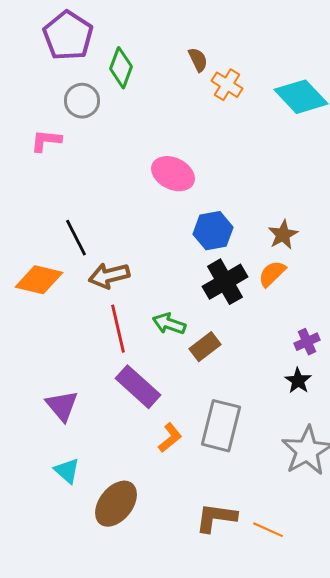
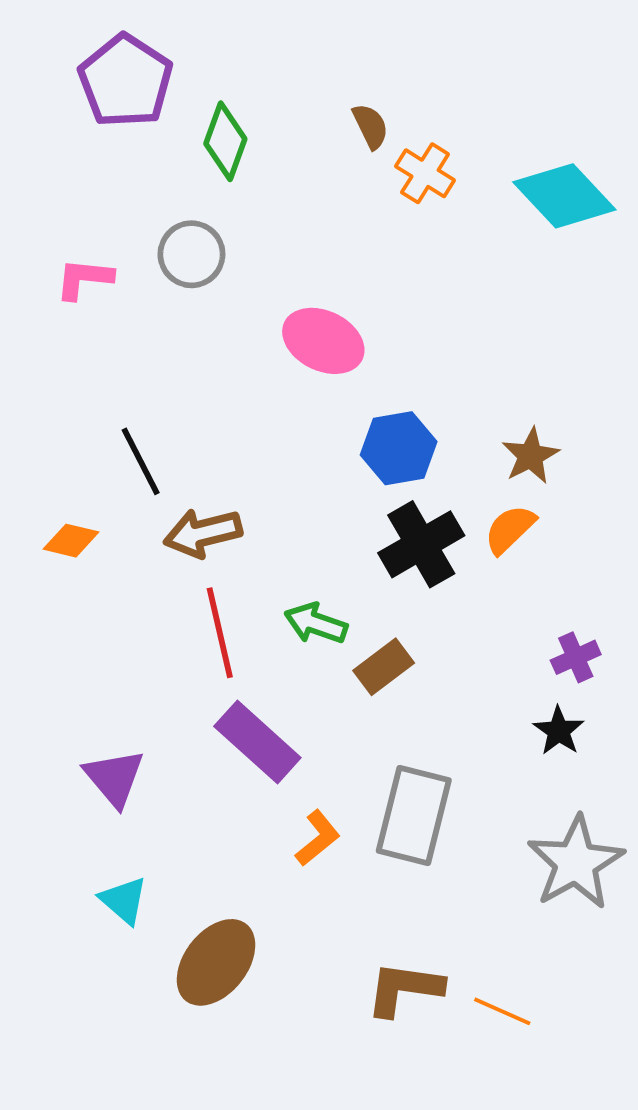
gray circle: (82, 101) -> (191, 254), moved
orange diamond: (39, 280) -> (71, 541), size x0.6

